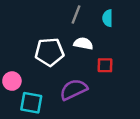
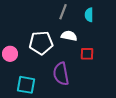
pink circle: (12, 81) -> (10, 54), moved
purple semicircle: (74, 89) -> (61, 74), turned -75

